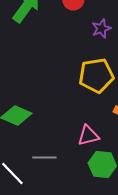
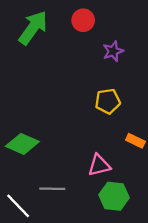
yellow pentagon: (96, 76) -> (108, 101), size x0.7

